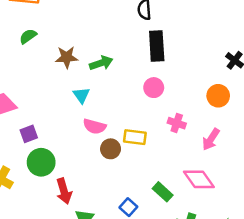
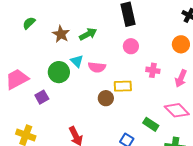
brown star: (67, 57) -> (61, 34), turned -30
pink semicircle: (95, 126) -> (97, 67), moved
green circle: (41, 162) -> (59, 72), moved

